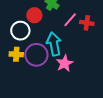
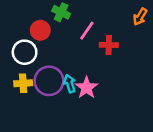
red cross: (87, 23) -> (109, 45), moved
cyan arrow: (54, 44) -> (70, 84), moved, size x0.6

